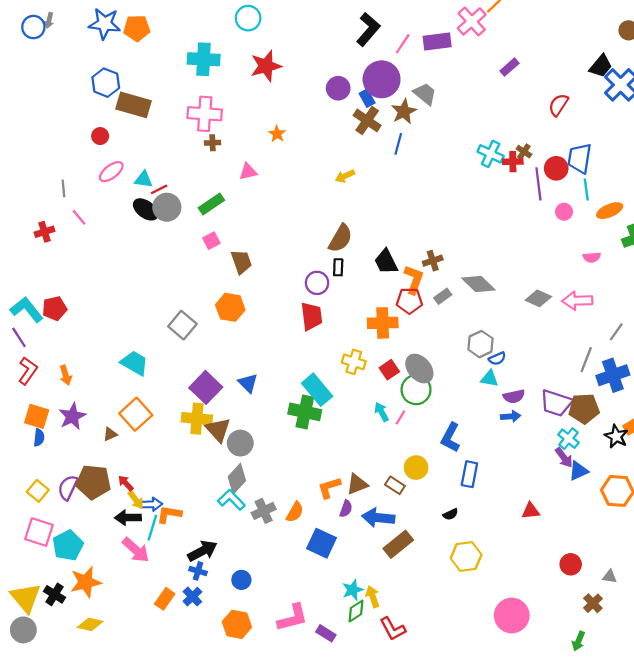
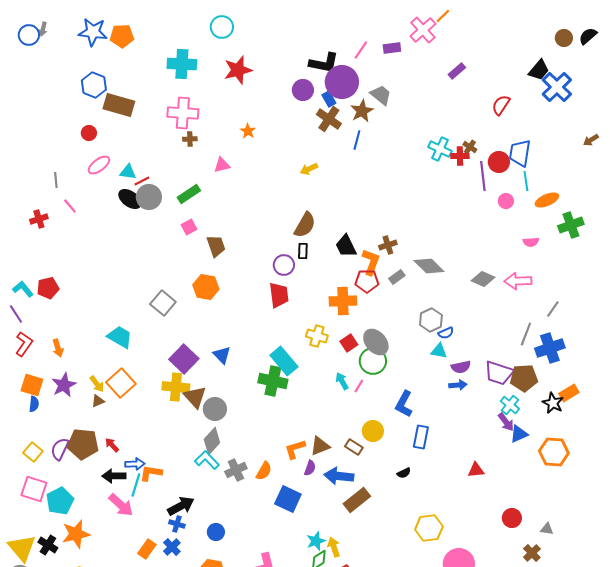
black L-shape: (368, 29) -> (324, 63), moved, turned 60
purple rectangle: (437, 41) -> (392, 48), size x0.7
cyan L-shape: (27, 310) -> (23, 289), size x0.7
yellow arrow: (136, 500) -> (97, 384), moved
yellow hexagon: (466, 557) -> (429, 528), moved

